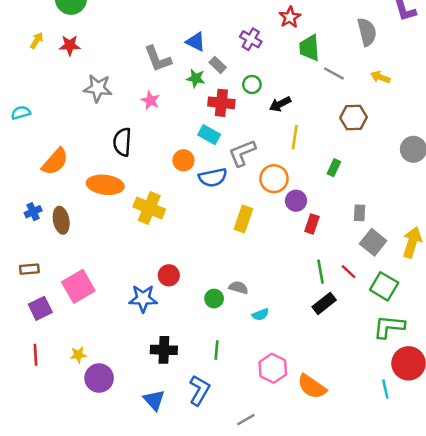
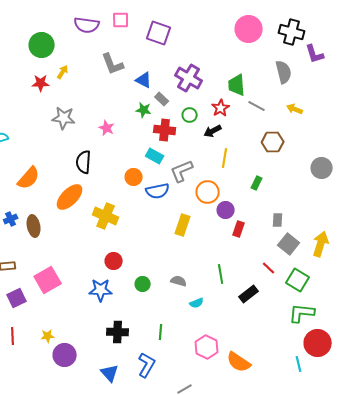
red star: (290, 17) -> (221, 108), moved
purple cross: (251, 39) -> (189, 78), size x1.5
yellow arrow: (37, 40) -> (63, 72), moved
gray L-shape: (158, 59) -> (113, 64), moved
orange ellipse: (105, 185) -> (70, 197), turned -52
green line: (320, 272) -> (221, 274), moved
red circle: (169, 275) -> (114, 261), moved
green circle: (214, 299) -> (143, 284), moved

